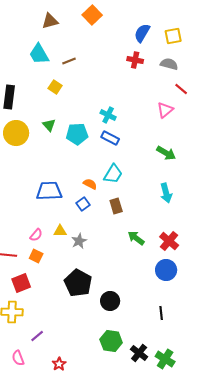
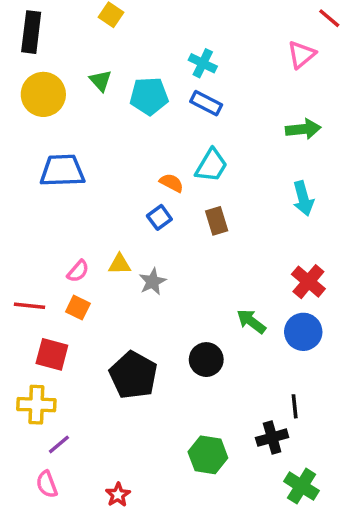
green arrow: (166, 153) -> (303, 129), turned -36
blue trapezoid: (49, 191) -> (62, 171), moved
green arrow: (136, 238) -> (251, 321), moved
red square: (21, 283) -> (52, 354), turned 36
black pentagon: (78, 283) -> (133, 375), moved
black circle: (110, 301) -> (206, 360), moved
purple line: (37, 336) -> (59, 444), moved
black cross: (139, 353) -> (272, 438), moved, turned 36

